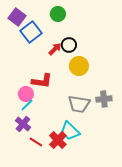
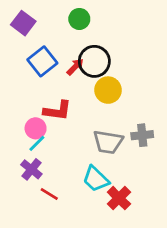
blue square: (31, 32) -> (42, 61), moved
black circle: (69, 45) -> (94, 61), size x1.5
red cross: (58, 140) -> (119, 198), moved

